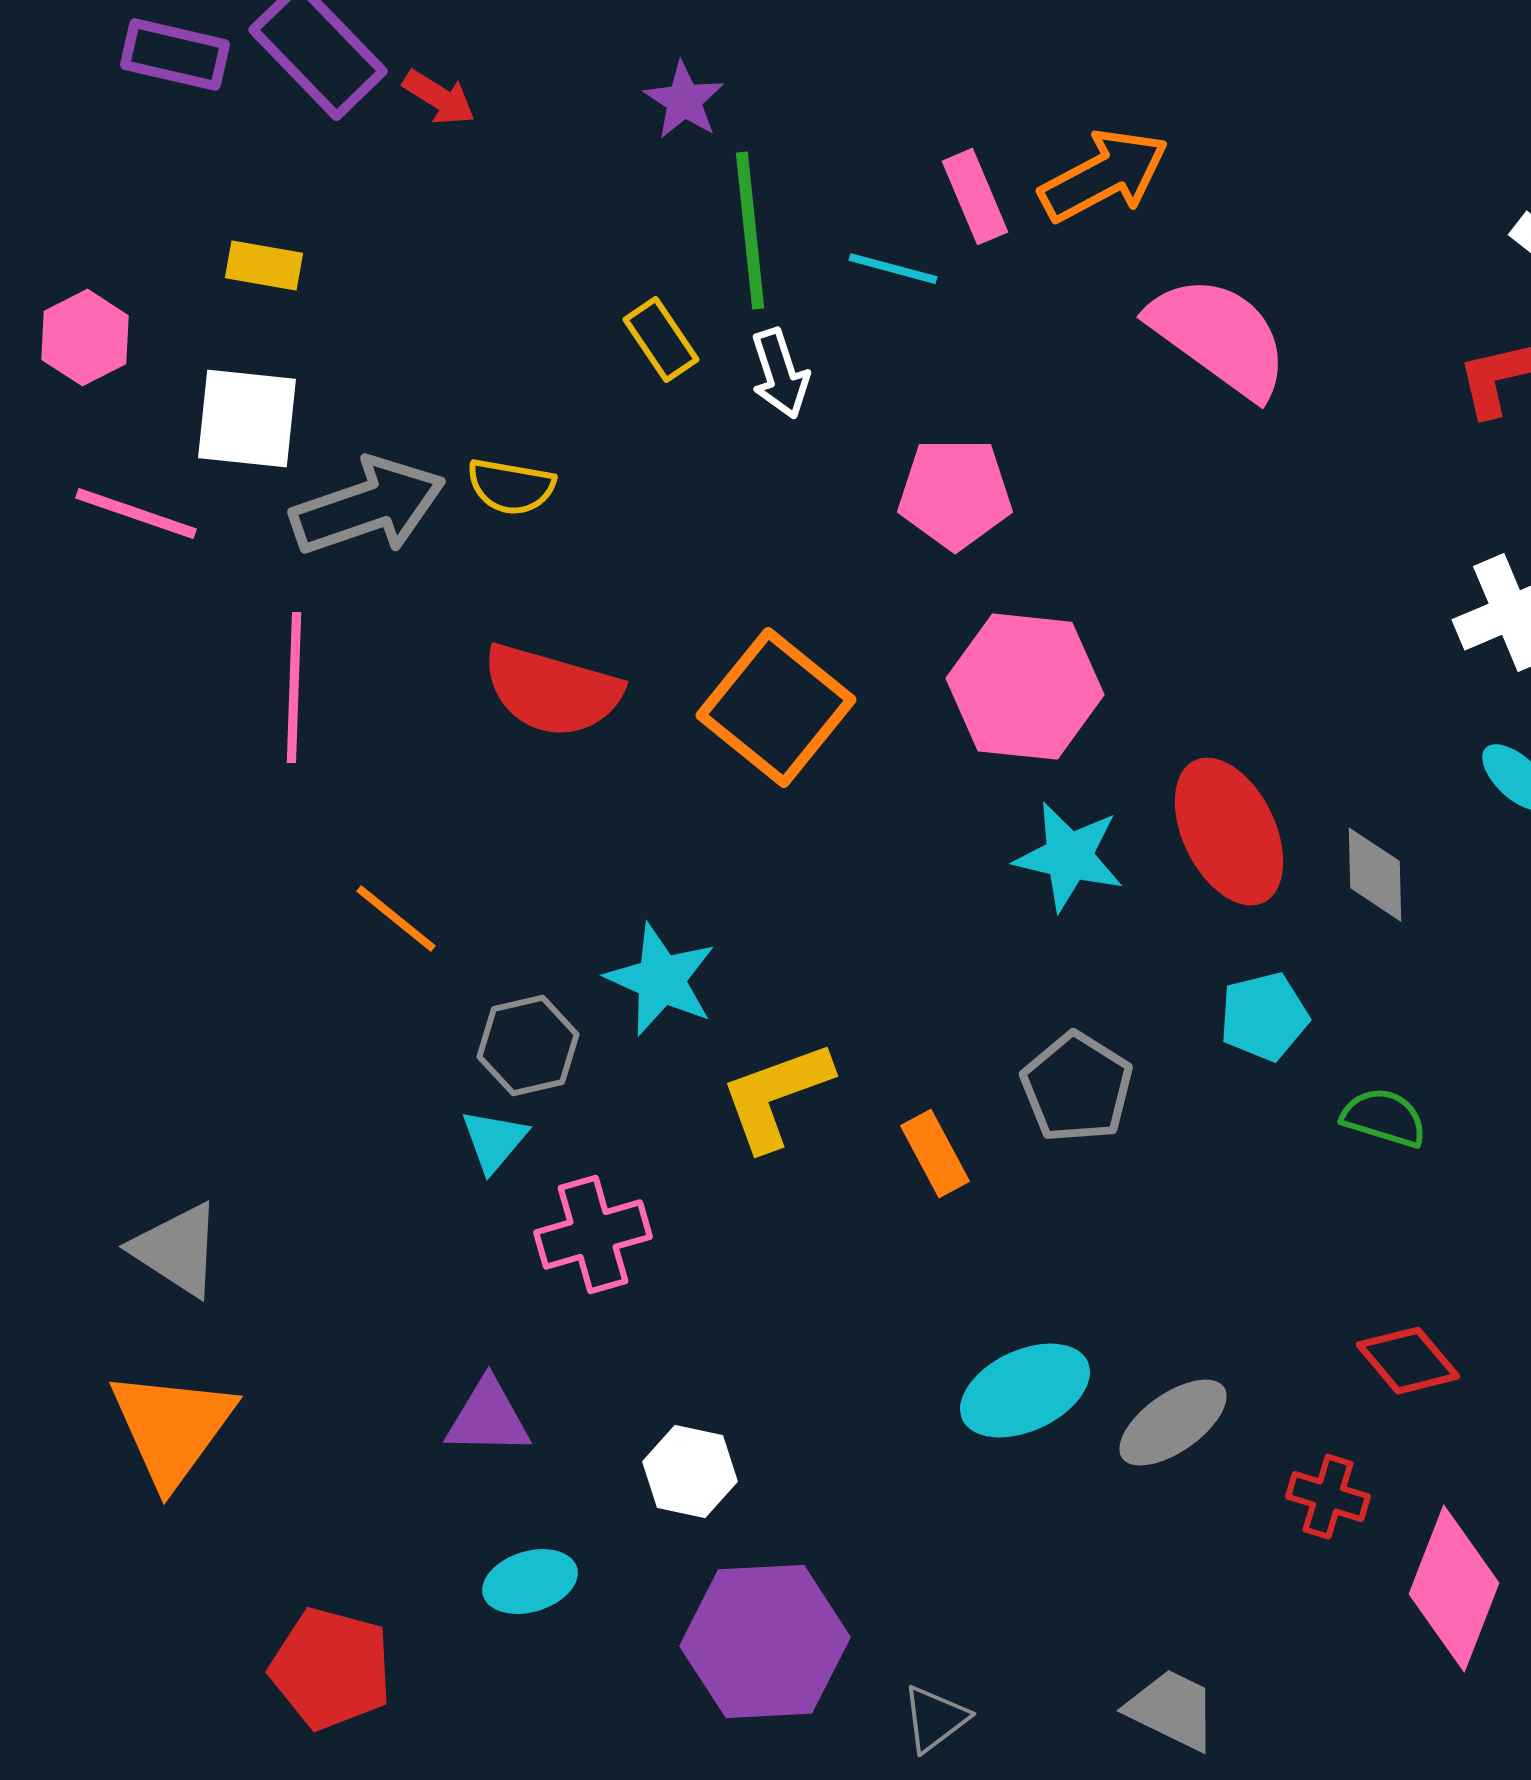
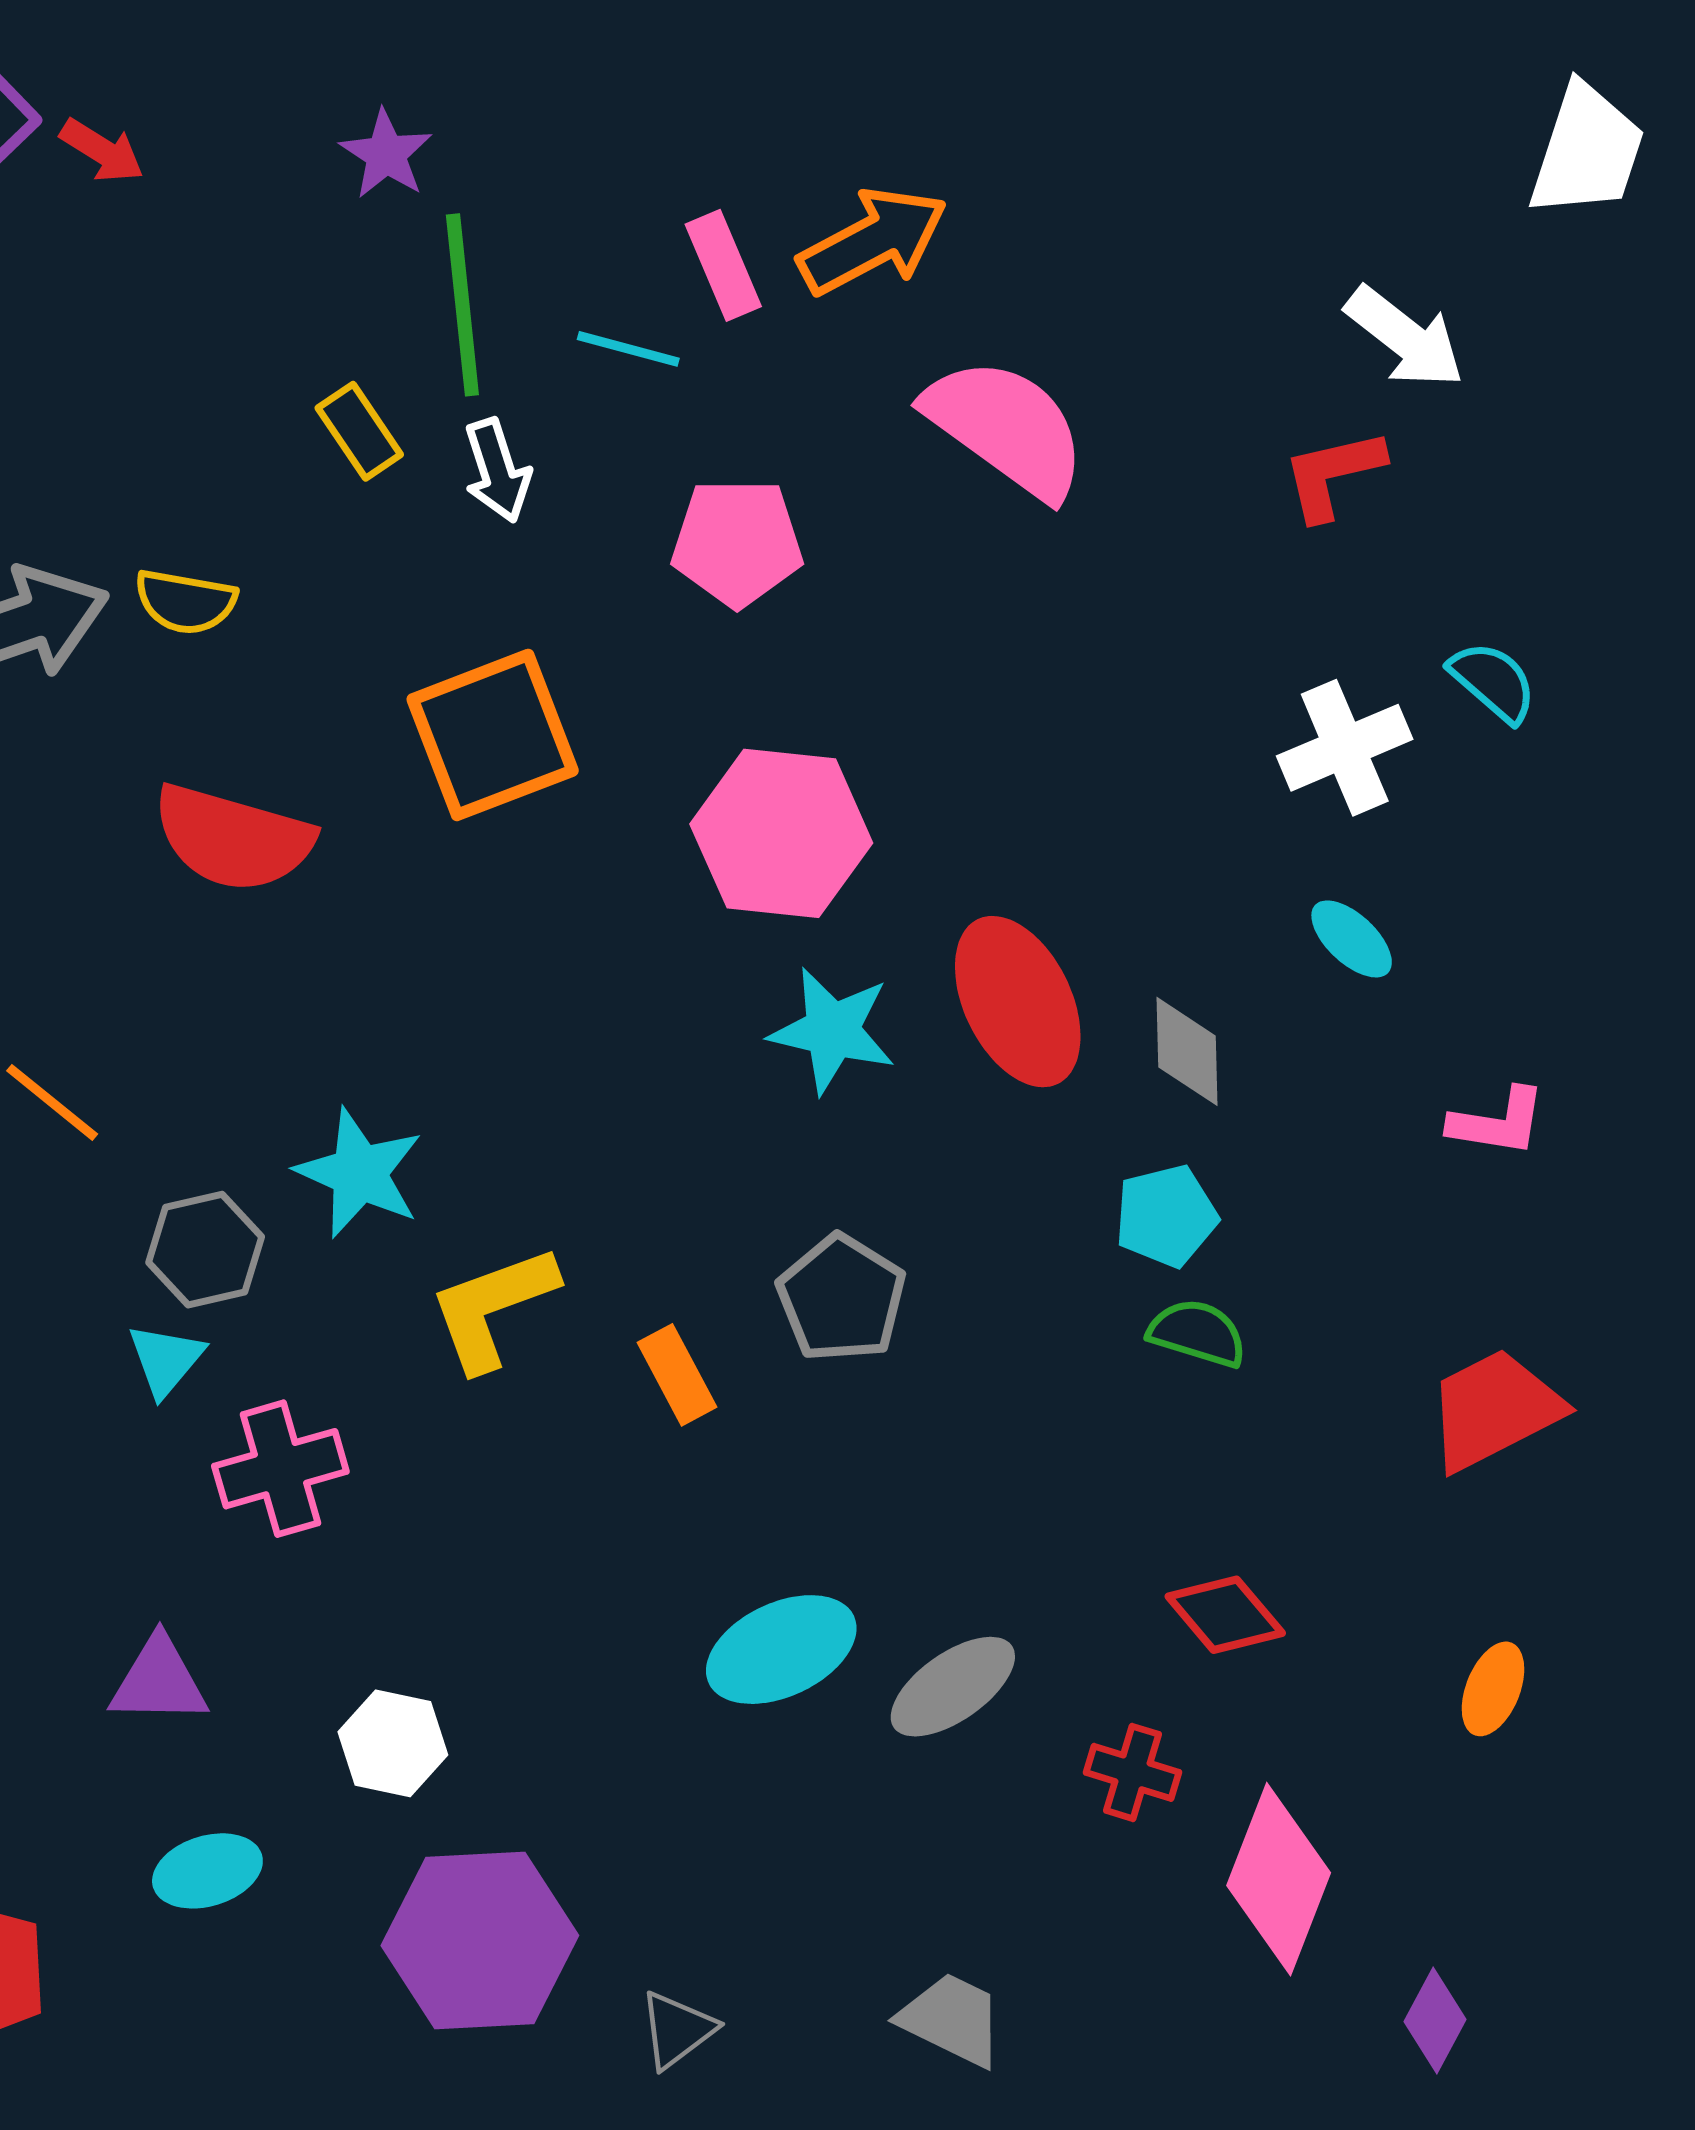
pink pentagon: (955, 494) -> (737, 543), moved
orange square: (776, 708) -> (493, 735), moved, turned 30
cyan pentagon: (1264, 1017) -> (1166, 1216), moved

